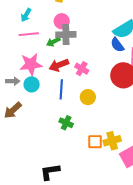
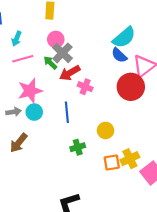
gray cross: (66, 35) -> (62, 53), turned -36
green arrow: (53, 42) -> (50, 63), turned 80
red arrow: (59, 65) -> (70, 73), moved
yellow circle: (88, 97) -> (106, 130), moved
green cross: (66, 123) -> (78, 147), turned -32

